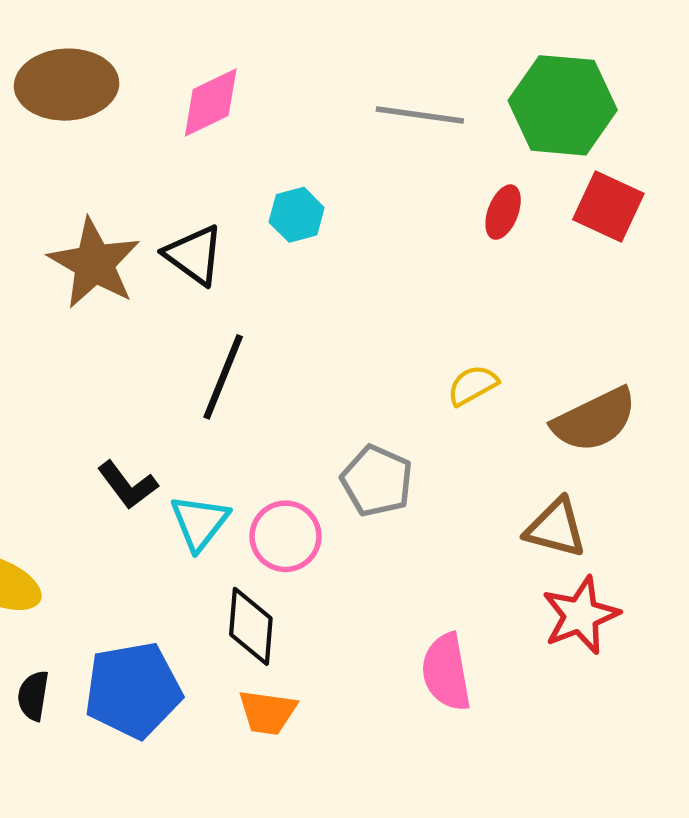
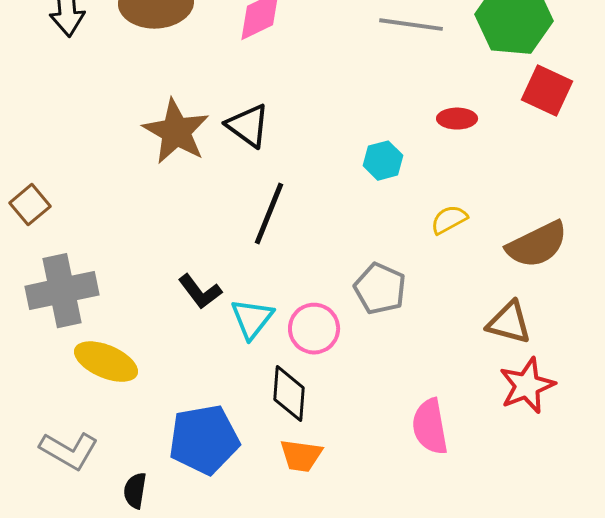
red ellipse: (503, 212) -> (457, 119), moved, turned 69
cyan hexagon: (297, 215) -> (383, 161), moved
black semicircle: (33, 696) -> (135, 491), moved

